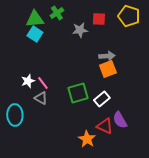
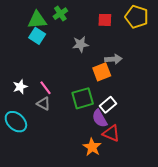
gray star: (80, 30) -> (81, 44), moved
orange square: (108, 69) -> (102, 72), moved
white star: (28, 81) -> (20, 87), moved
cyan ellipse: (15, 115) -> (16, 122), turned -45
purple semicircle: (120, 120) -> (100, 118), moved

